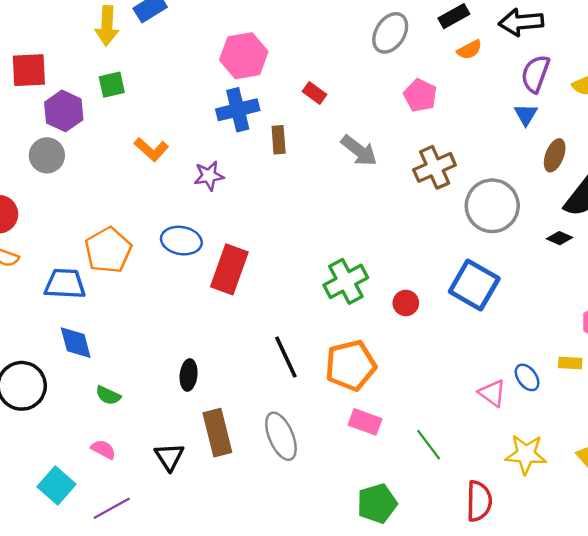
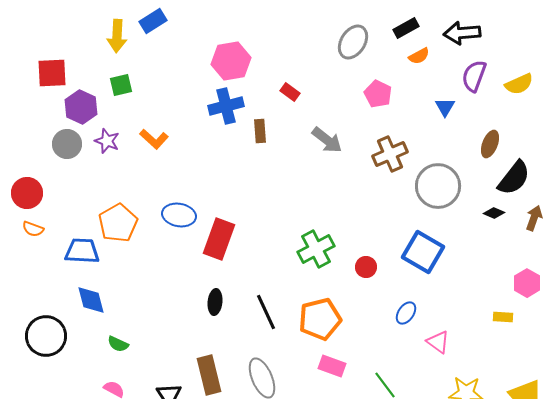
blue triangle: (526, 115) -> (445, 107), moved
purple star: (209, 176) -> (107, 141), moved, turned 30
black ellipse: (189, 375) -> (215, 302), moved
blue ellipse: (527, 377) -> (406, 313), moved, turned 70

